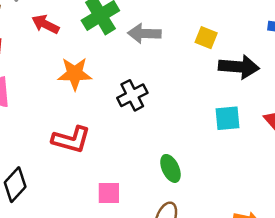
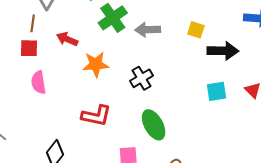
red arrow: (45, 24) -> (67, 39), moved
green ellipse: (171, 168) -> (154, 125), moved, size x1.4

